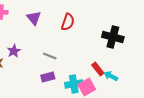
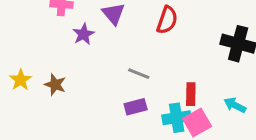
purple star: (14, 51) -> (84, 34), moved
red rectangle: (98, 69) -> (191, 94), moved, turned 40

